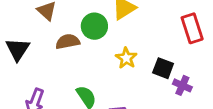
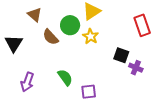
brown semicircle: (68, 42) -> (51, 37), turned -120
yellow star: (126, 58) -> (91, 36), moved

